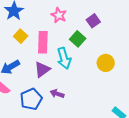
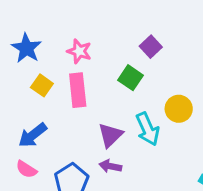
pink star: (59, 15) -> (79, 51), moved
cyan arrow: (64, 58) -> (148, 129), moved
purple triangle: (42, 69) -> (110, 135), moved

